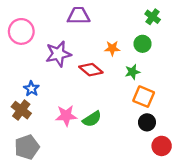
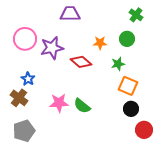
pink circle: (21, 31) -> (25, 39), moved
green semicircle: (92, 119) -> (82, 106), turned 72

